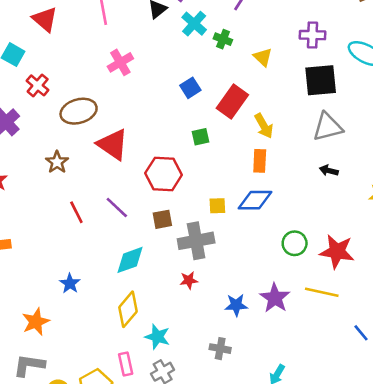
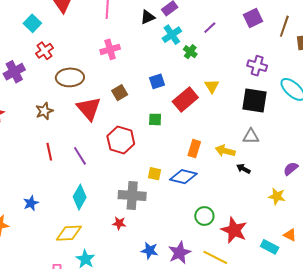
yellow triangle: (263, 57) -> (212, 86), moved
yellow arrow: (264, 126) -> (225, 151), moved, turned 120
gray triangle: (328, 127) -> (251, 136), size x0.7
brown square: (162, 219) -> (120, 93), moved, turned -35
cyan diamond: (130, 260) -> (80, 197), turned -55
yellow diamond: (128, 309) -> (69, 233), turned 32

